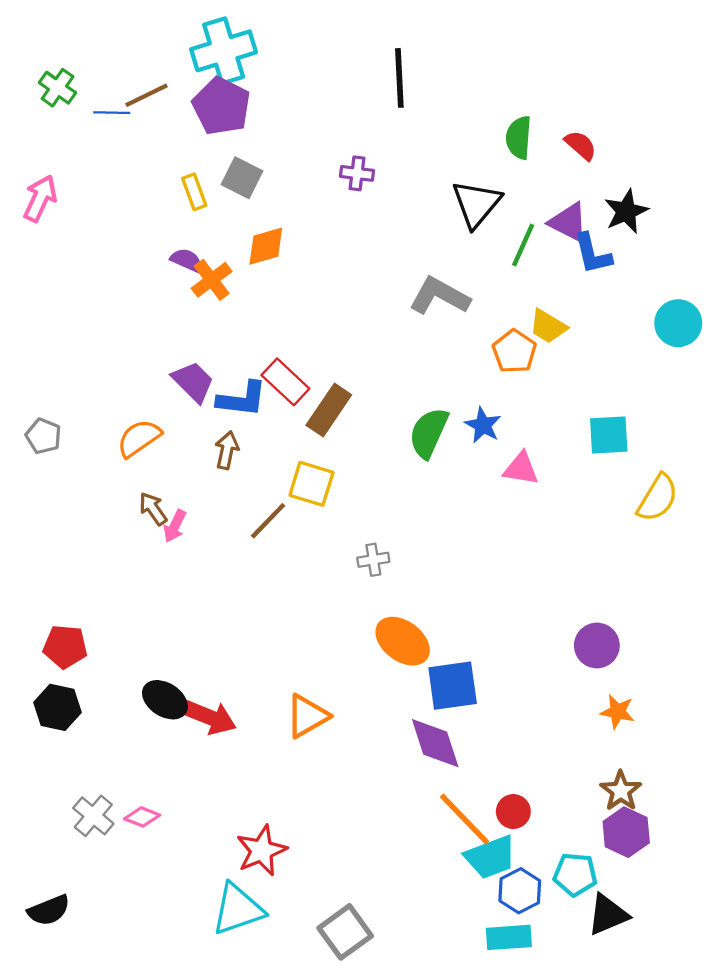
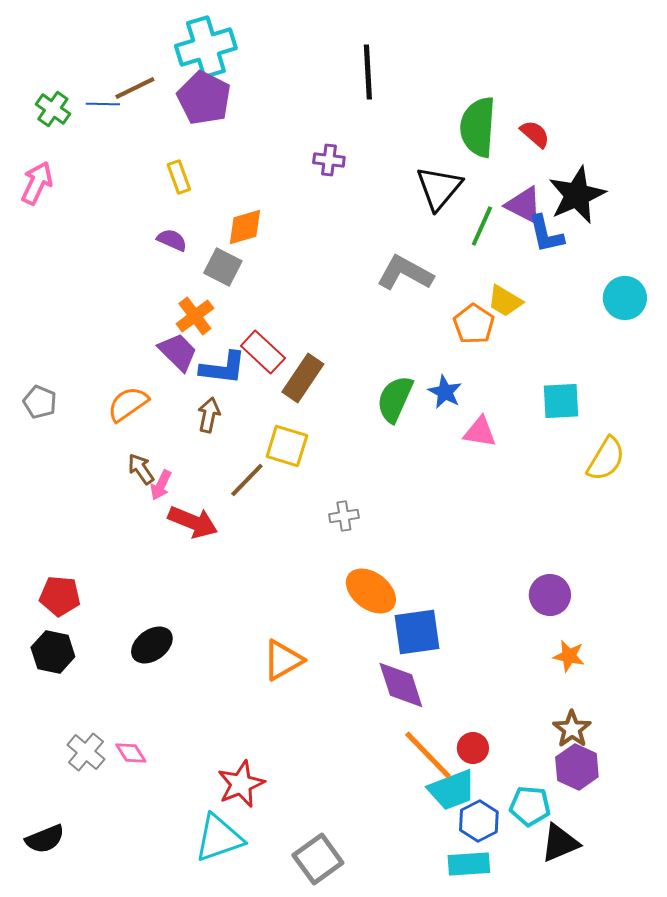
green cross: (58, 88) -> (53, 109), moved
green semicircle: (519, 138) -> (478, 127), size x1.5
gray square: (242, 178) -> (223, 267), moved
black star: (626, 211) -> (577, 195), size x1.4
orange cross: (212, 280) -> (195, 316), moved
black ellipse: (165, 700) -> (152, 645), turned -69
red arrow: (209, 717) -> (193, 522), moved
pink diamond: (142, 817) -> (131, 753), turned 36

